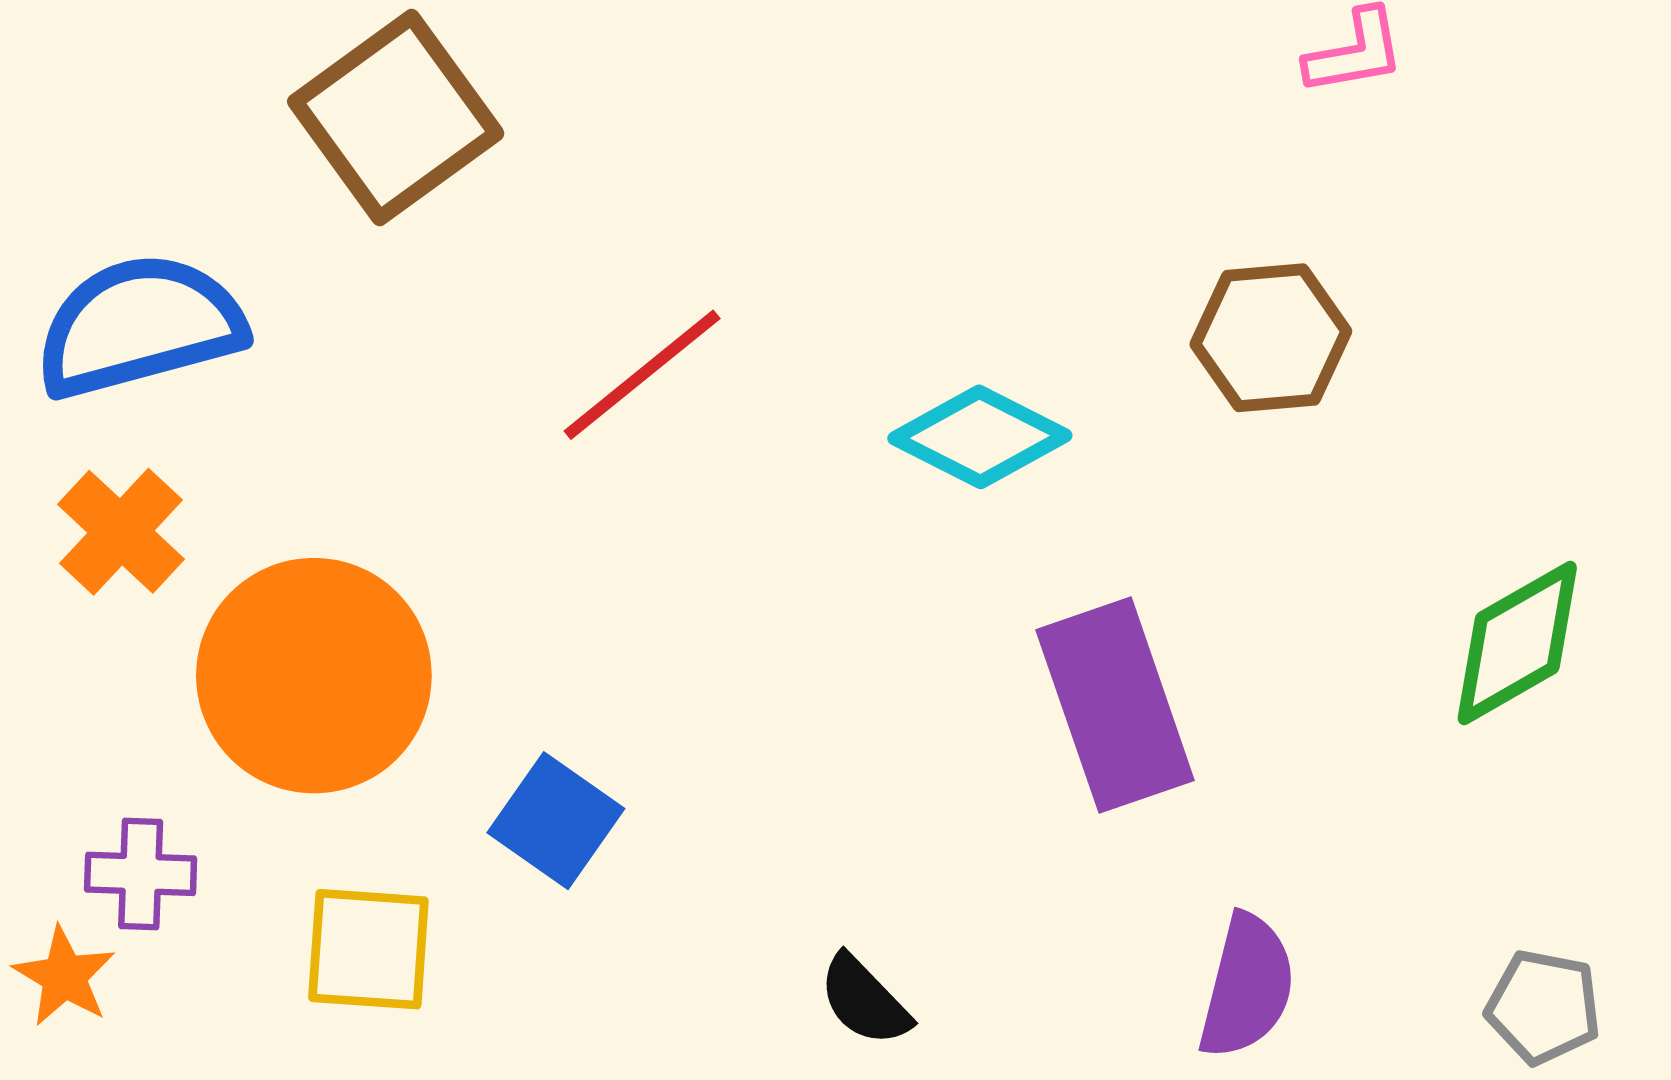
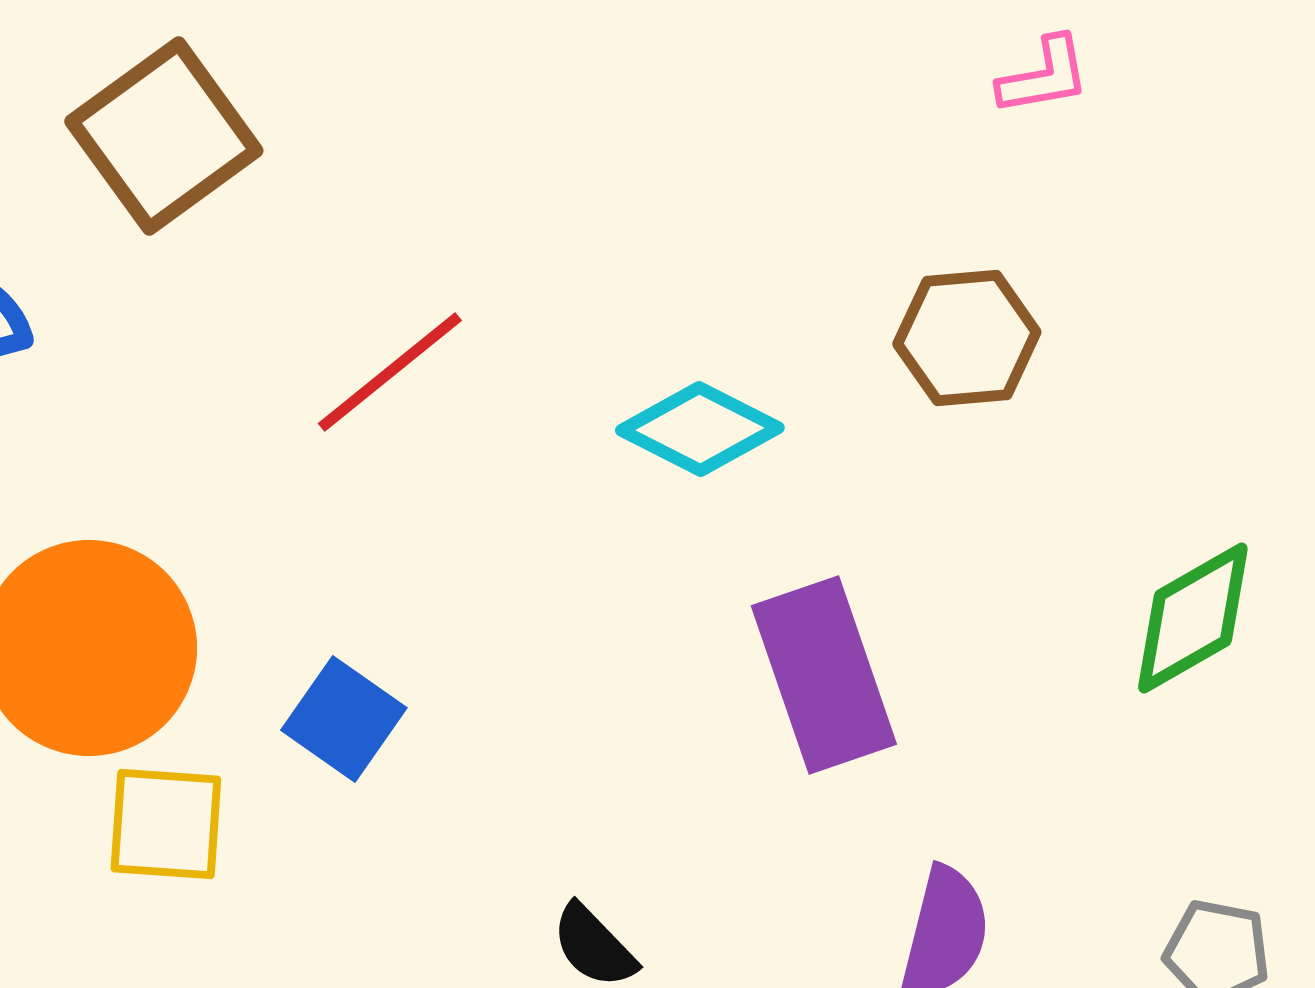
blue square: (556, 821) -> (344, 719), moved
yellow square: (368, 949) -> (166, 824), moved

